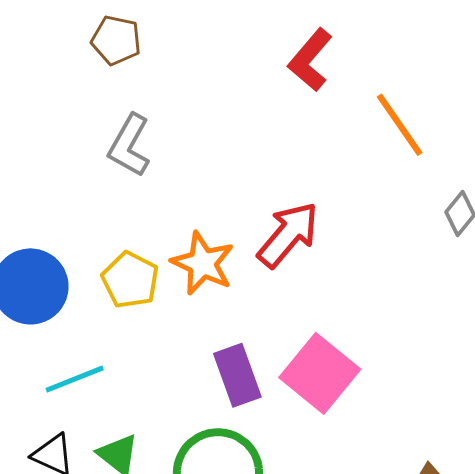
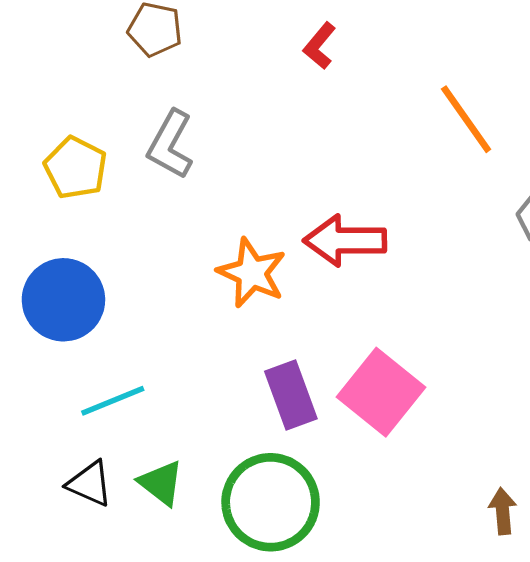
red L-shape: (310, 60) -> (320, 46), moved, size x0.7
red arrow: (288, 235) -> (345, 241), turned -130
yellow pentagon: (130, 280) -> (76, 168), moved

